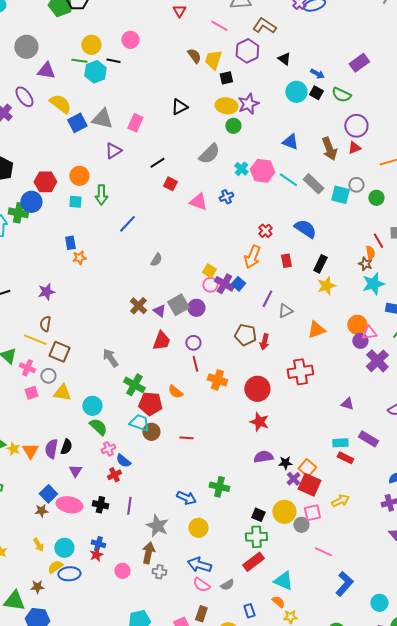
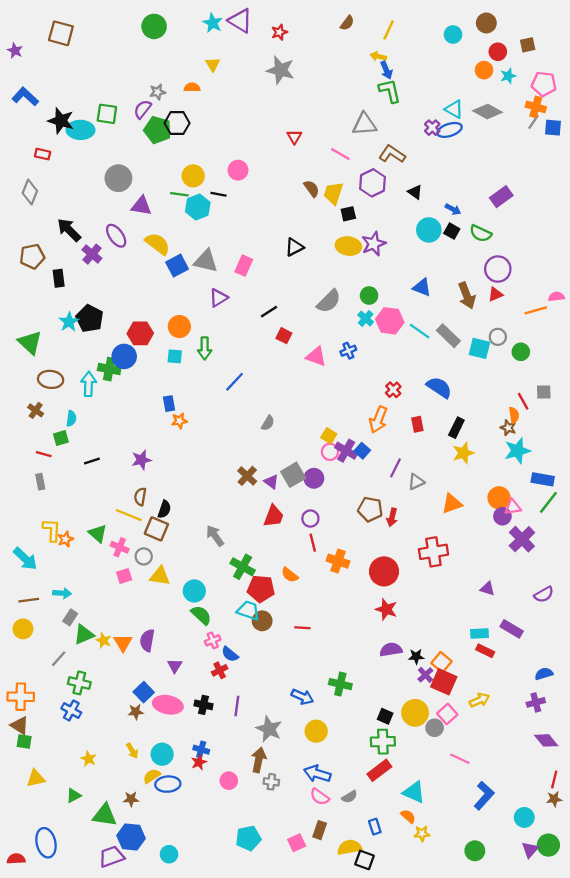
green circle: (233, 126) -> (369, 295), moved
black semicircle: (66, 447) -> (164, 509), moved
pink square: (312, 513) -> (447, 714), turned -30

